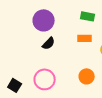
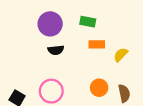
green rectangle: (88, 16) -> (88, 22), moved
black semicircle: (49, 43) -> (56, 50), turned 40

